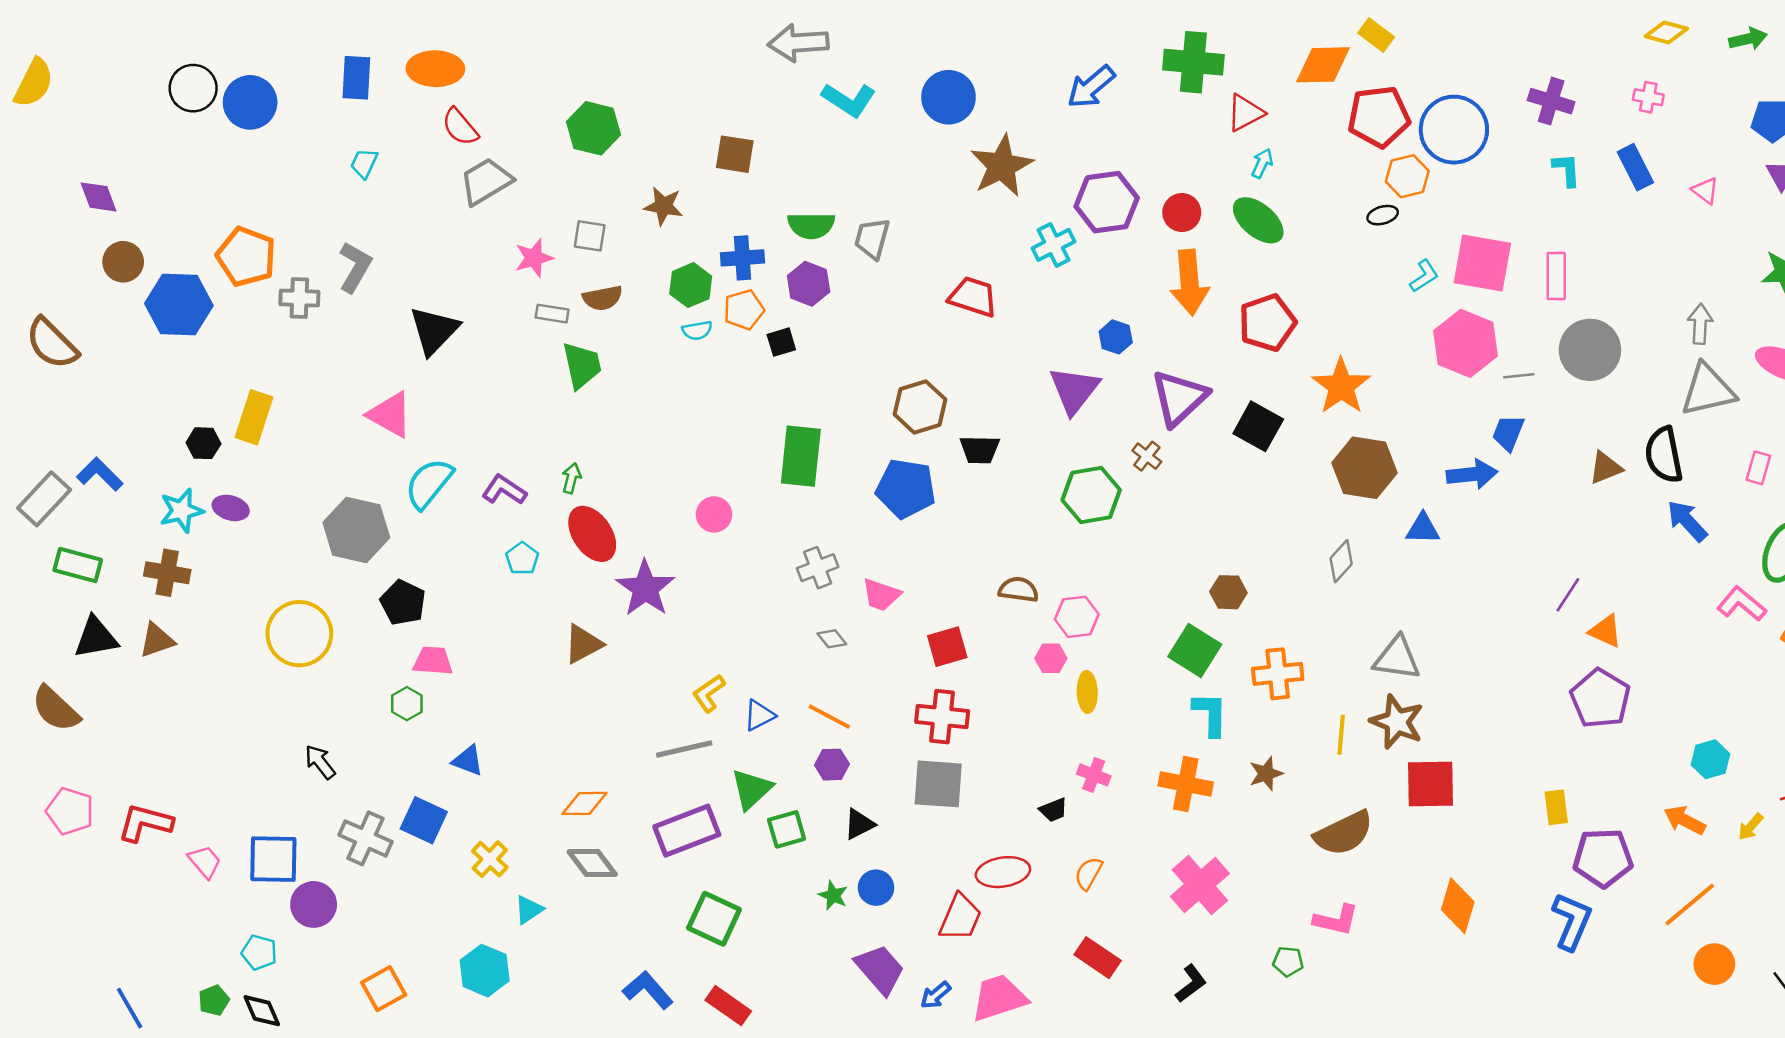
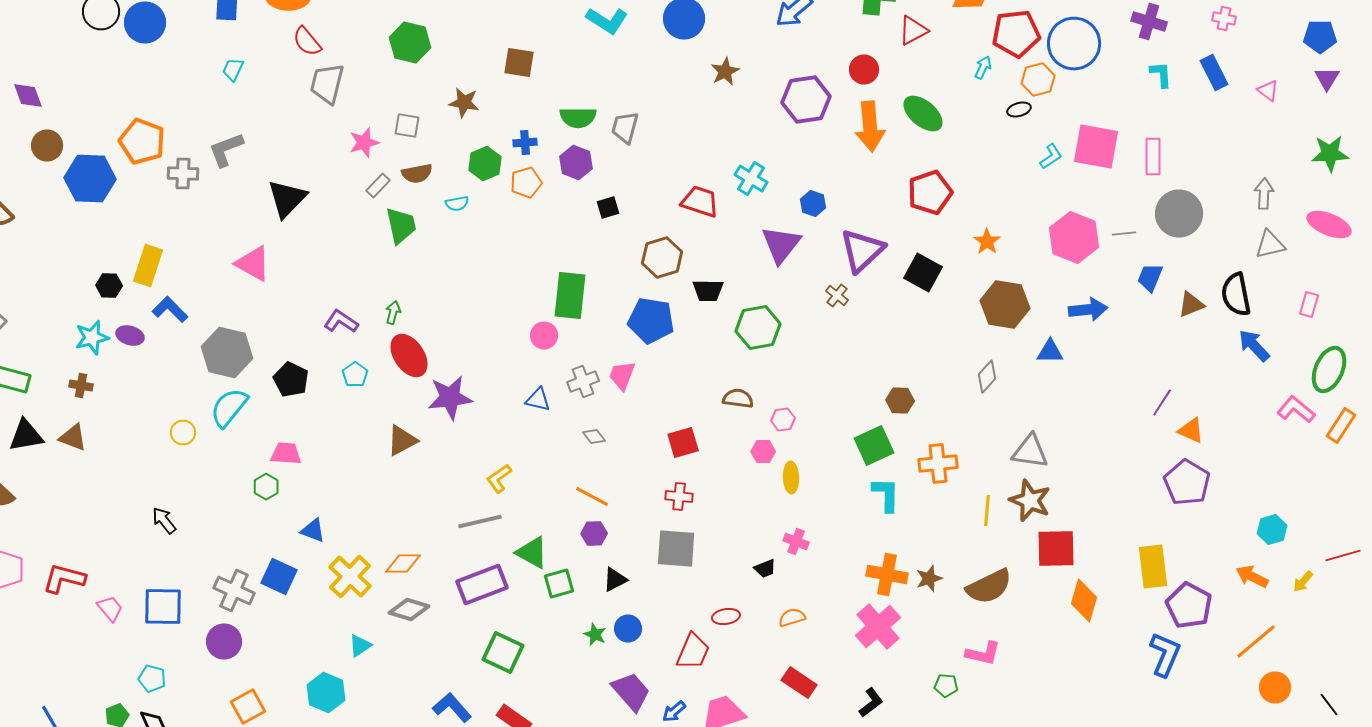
cyan arrow: (1262, 163) -> (983, 68), moved
brown star: (1002, 166) -> (725, 72), size x0.6
gray trapezoid: (486, 181) -> (327, 84), turned -45
red circle: (1182, 213) -> (864, 70), moved
cyan cross: (1053, 245) -> (751, 178), moved, turned -32
blue cross: (742, 258) -> (525, 142), size x0.7
gray L-shape: (355, 267) -> (226, 150), turned -141
orange arrow: (1190, 282) -> (870, 126), moved
red trapezoid: (973, 297) -> (700, 202), moved
gray rectangle: (552, 314) -> (378, 186), turned -55
cyan semicircle: (697, 330) -> (457, 204), moved
black square: (781, 342) -> (608, 208), moved
pink hexagon: (1466, 343) -> (1074, 238), moved
orange star: (1341, 386) -> (987, 242), size x0.6
gray triangle: (1708, 390) -> (1270, 244), size x0.7
blue trapezoid: (1508, 433) -> (1150, 278), moved
blue L-shape: (100, 474) -> (170, 310), moved
cyan semicircle: (429, 483) -> (229, 408), moved
green hexagon: (1091, 495) -> (758, 328), moved
pink circle: (714, 514) -> (544, 336), moved
brown cross: (167, 573) -> (81, 386), size x0.7
purple star: (645, 588) -> (450, 398), turned 30
pink trapezoid: (881, 595) -> (622, 376), moved, turned 92
black pentagon: (403, 603) -> (291, 380), moved
pink hexagon: (1077, 617) -> (783, 420), size x0.7
yellow circle: (299, 634) -> (183, 432), size x0.5
brown triangle: (157, 640) -> (73, 438), turned 40
green square: (1195, 650) -> (874, 446), turned 33
blue triangle: (759, 715) -> (538, 400), moved, turned 40
red cross: (942, 717) -> (679, 496), size x0.7
black arrow: (320, 762) -> (164, 520), moved
brown star: (1266, 774) -> (929, 578), moved
orange cross: (1186, 784) -> (887, 574), moved
green triangle: (752, 789) -> (532, 552), turned -48
yellow rectangle: (1556, 807) -> (1153, 566), size x1.6
purple pentagon: (1603, 858) -> (1189, 606), turned 30
yellow cross: (490, 859) -> (350, 576), moved, size x1.5
gray diamond: (592, 863) -> (409, 610), turned -36
red ellipse: (1003, 872) -> (726, 616), size x0.7
orange semicircle: (1088, 873) -> (792, 618), turned 44
purple circle: (314, 904) -> (224, 642), moved
orange diamond: (1458, 906) -> (1084, 600), moved

